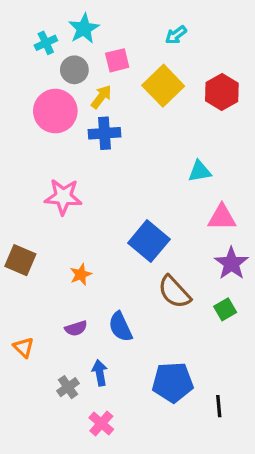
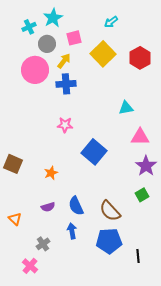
pink star: (63, 197) -> (65, 125), moved, size x0.7
brown semicircle: (174, 292) -> (110, 211), moved
blue arrow: (100, 373) -> (72, 231), moved
pink cross: (101, 424) -> (30, 266), moved

